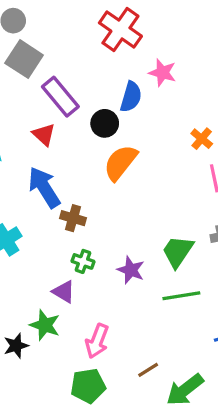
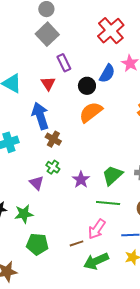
purple rectangle: (60, 97) -> (64, 63), size x0.7
green star: (45, 325) -> (24, 214), moved, turned 30
pink arrow: (97, 341) -> (97, 229), moved

